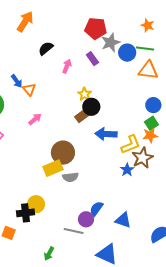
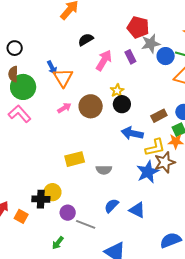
pink arrow: (67, 66) -> (104, 60), size x1.5
orange triangle: (29, 89) -> (63, 78), size x1.5
brown rectangle: (83, 115) -> (159, 116), moved
brown circle: (63, 153) -> (91, 106), moved
blue star: (127, 170) -> (148, 172), size x1.6
gray semicircle: (70, 177) -> (104, 170), moved
purple circle: (86, 219) -> (68, 213), moved
blue triangle: (123, 220) -> (137, 210), moved

